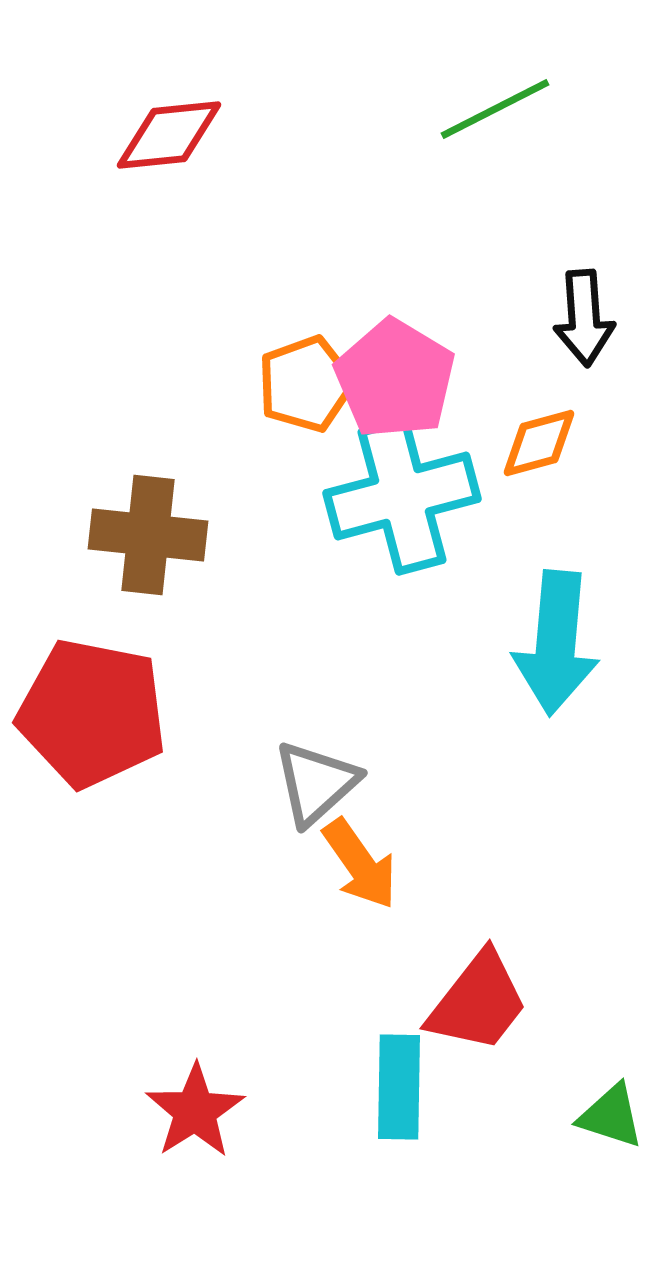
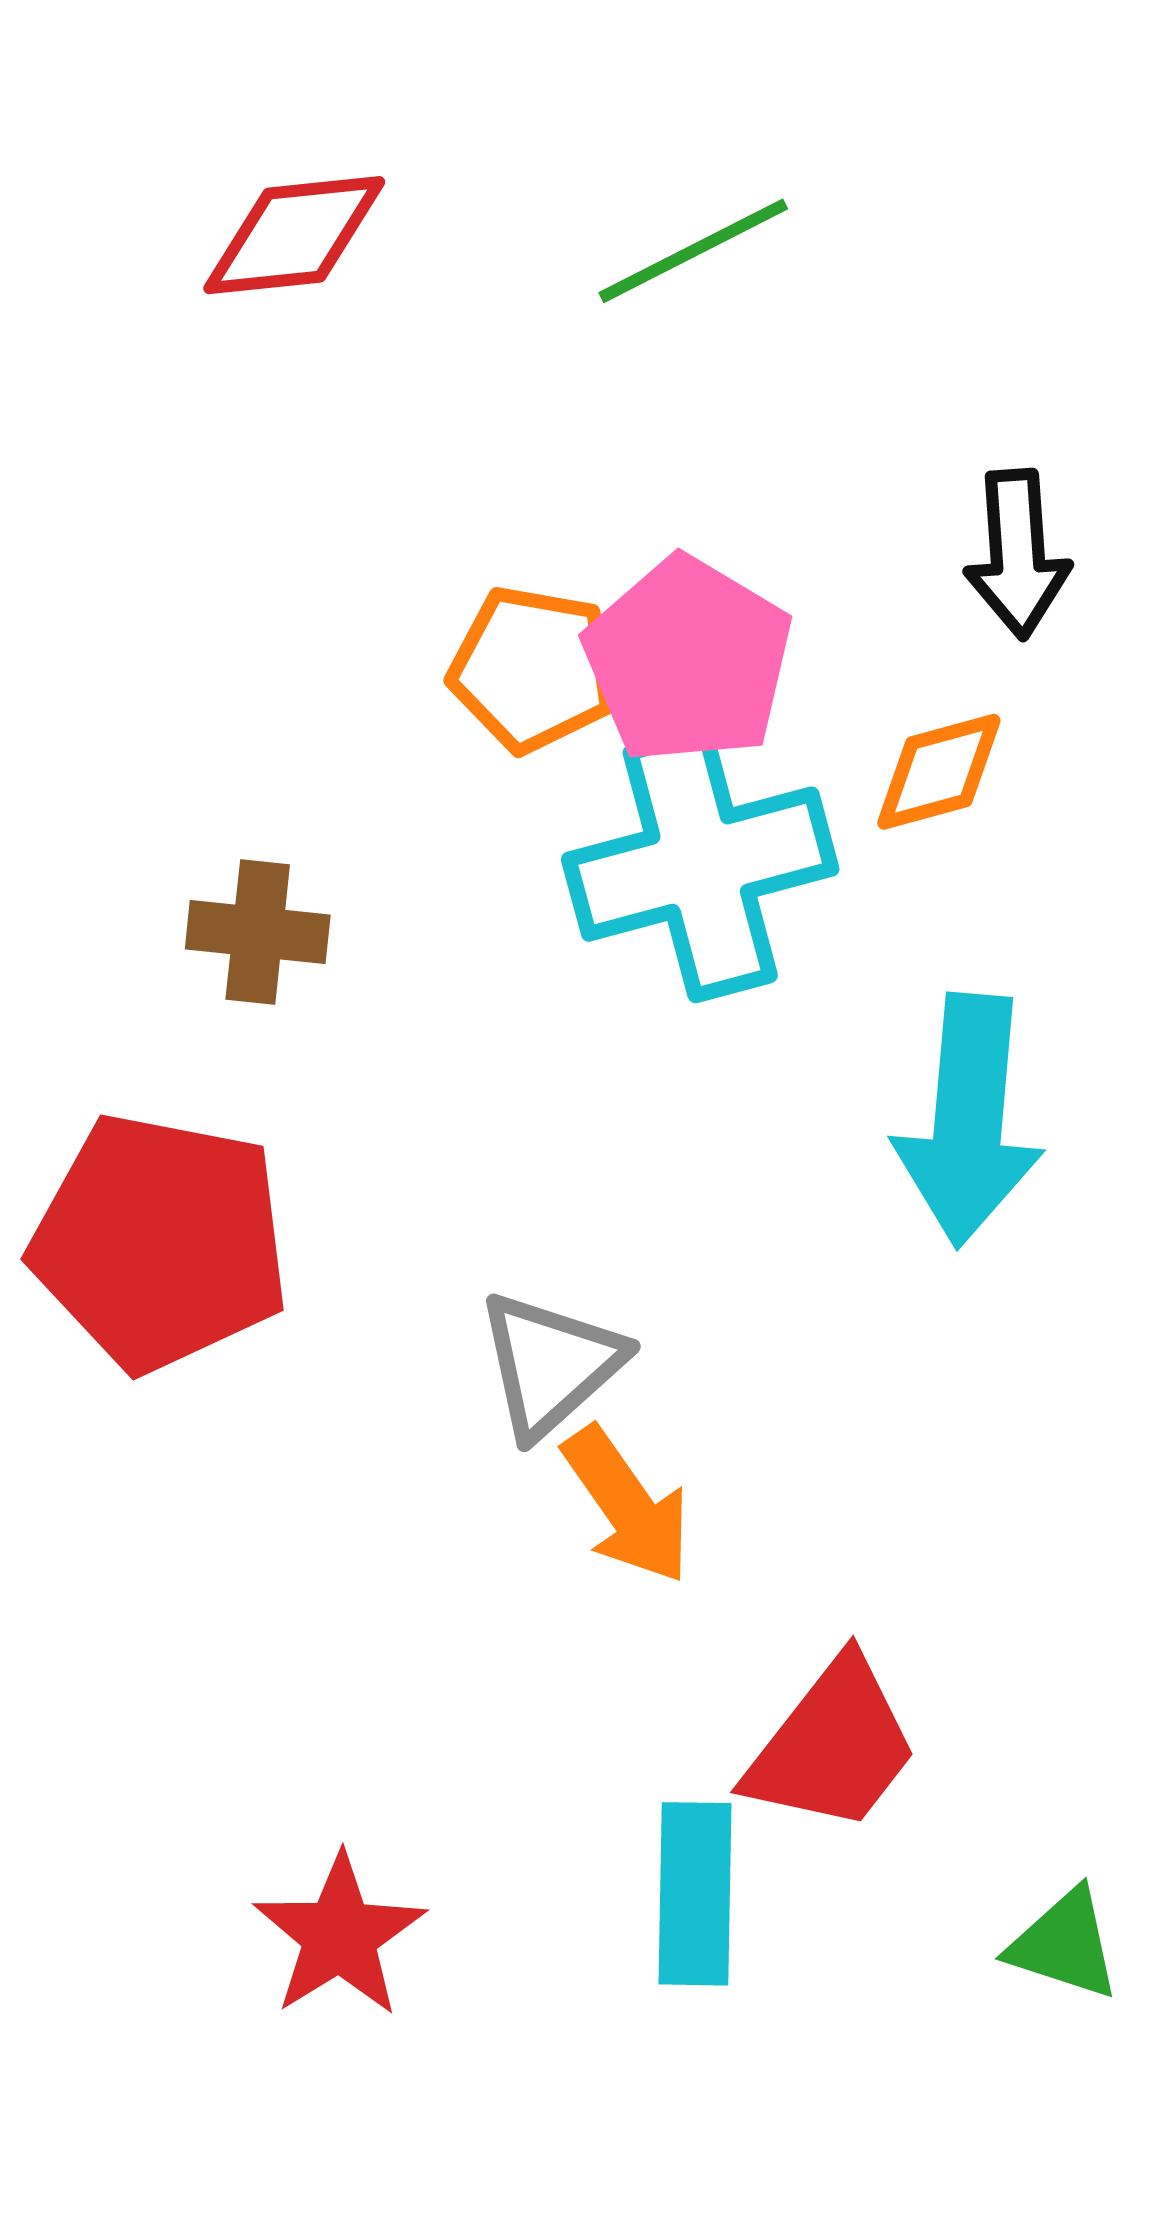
green line: (495, 109) -> (693, 251), moved
orange pentagon: (306, 384) -> (533, 669), turned 30
brown cross: (148, 535) -> (258, 932), size x0.7

